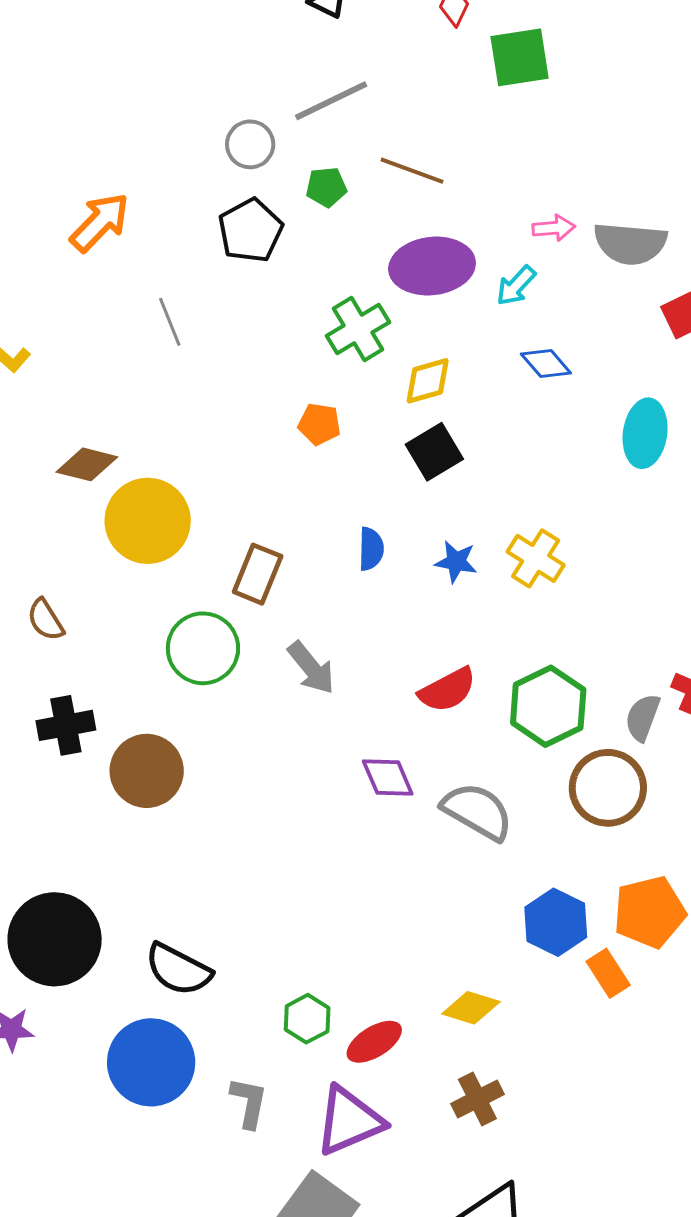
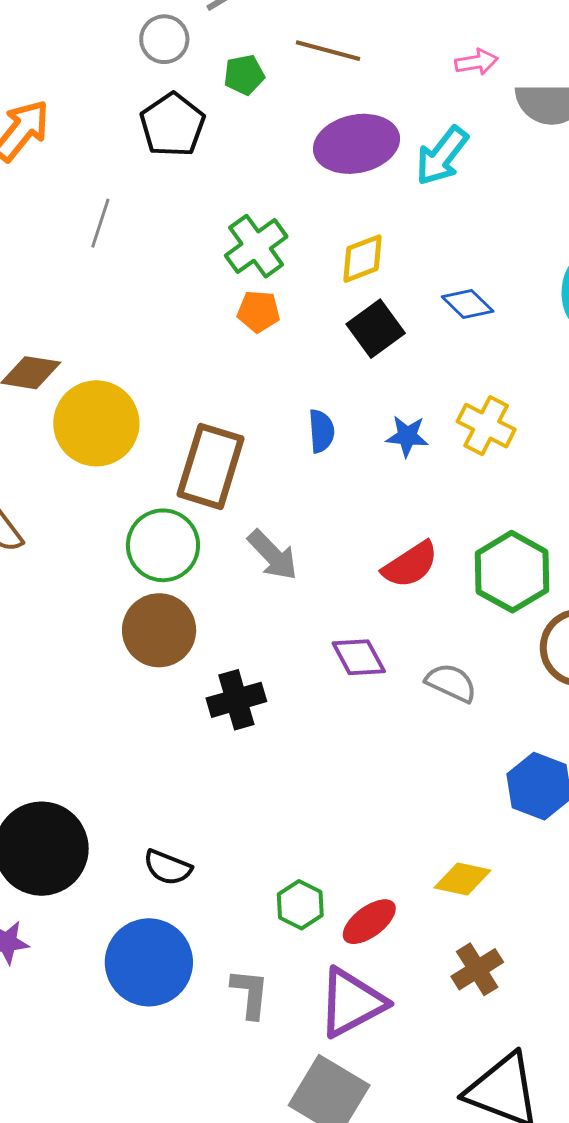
pink arrow: (554, 228) -> (476, 62), moved
cyan arrow: (516, 286) -> (442, 156), size x1.4
gray line: (170, 322) -> (100, 223), turned 45
green cross: (358, 329) -> (256, 246), moved
blue diamond: (546, 363) -> (468, 304), moved
brown rectangle: (258, 574) -> (211, 466), size x1.4
black cross: (66, 725) -> (236, 700), moved
brown circle: (147, 771) -> (159, 630), moved
gray semicircle: (477, 811) -> (451, 683), size x0.7
black semicircle: (178, 970) -> (168, 867), size x0.7

